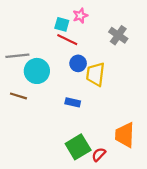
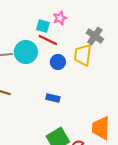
cyan circle: (37, 71) -> (26, 52), moved
yellow trapezoid: (95, 74) -> (83, 55), moved

